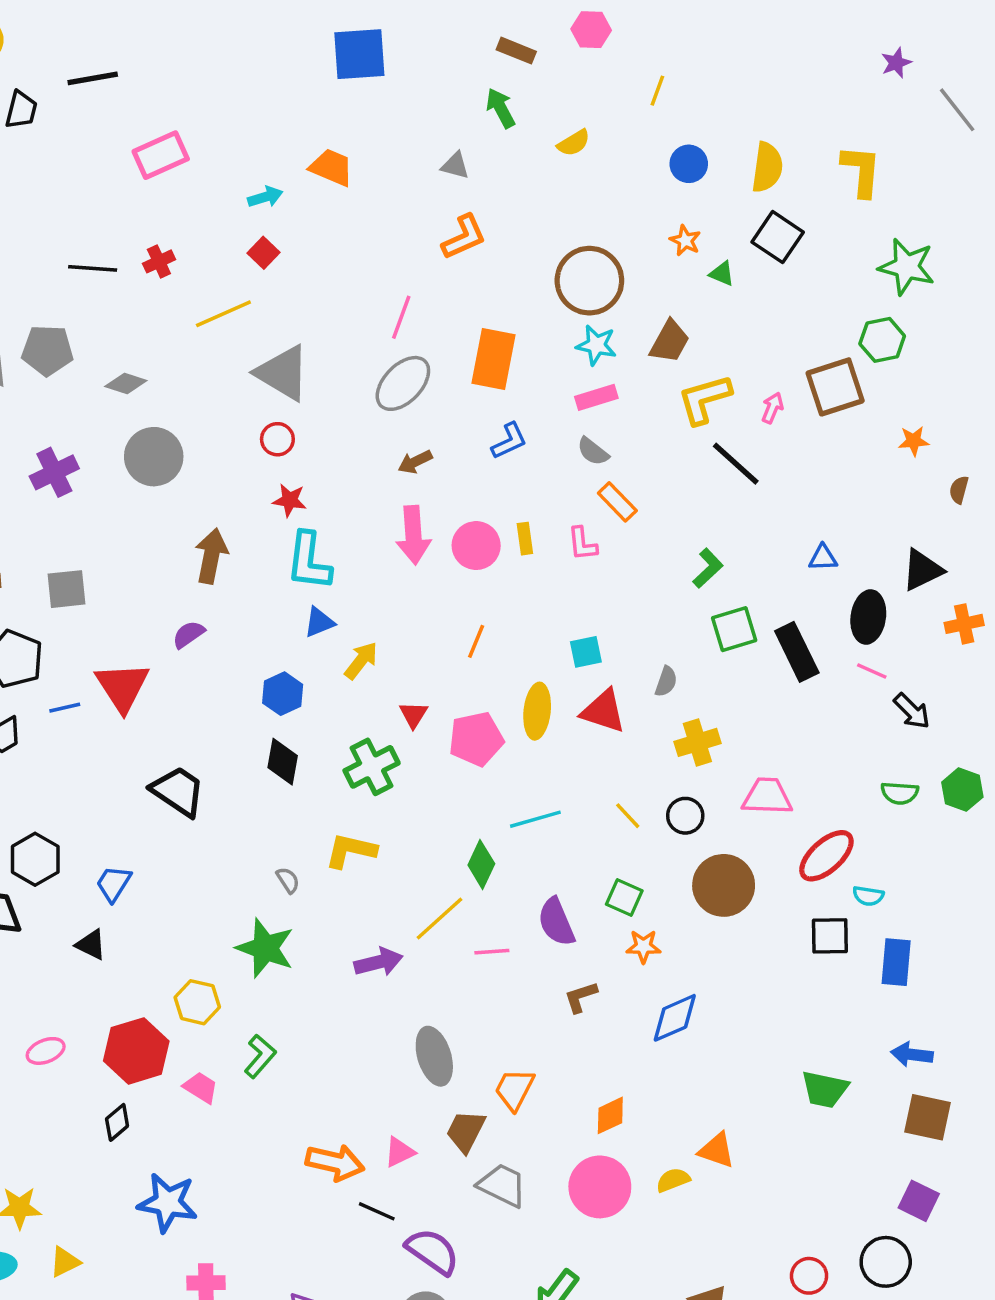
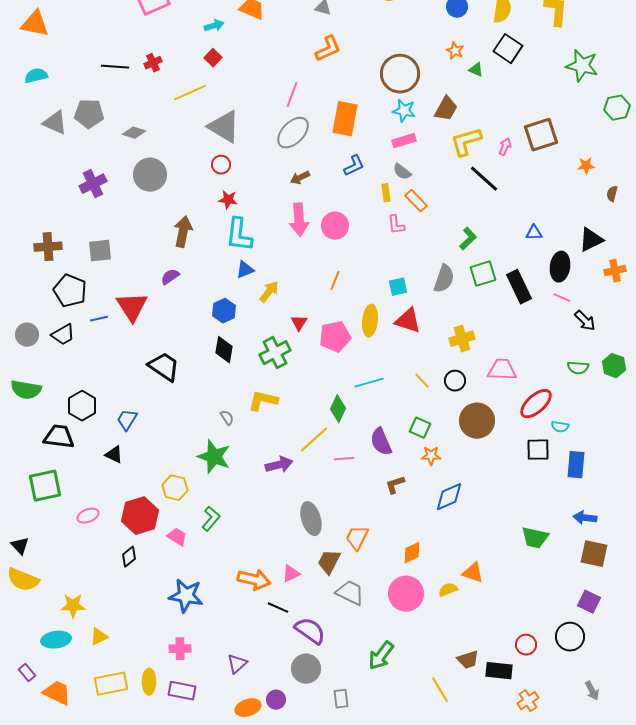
green hexagon: (882, 340) -> (617, 108), moved
yellow rectangle: (525, 539) -> (386, 193), moved
gray semicircle: (666, 681) -> (444, 279), moved, size x1.6
blue star: (168, 1203) -> (186, 596), moved

